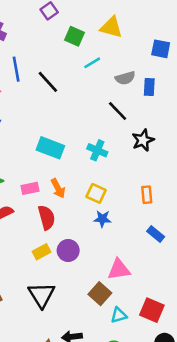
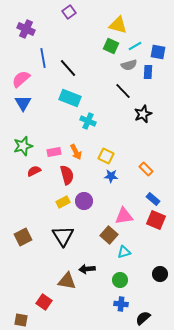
green square: (74, 36) -> (111, 46), moved
blue square: (161, 49) -> (158, 52), moved
cyan line: (92, 63) -> (135, 46), moved
cyan rectangle: (50, 148) -> (70, 98), moved
cyan cross: (97, 150) -> (88, 121), moved
orange rectangle: (147, 195) -> (146, 169), moved, turned -40
blue rectangle: (156, 234) -> (153, 199), moved
red square: (152, 310) -> (156, 220), moved

